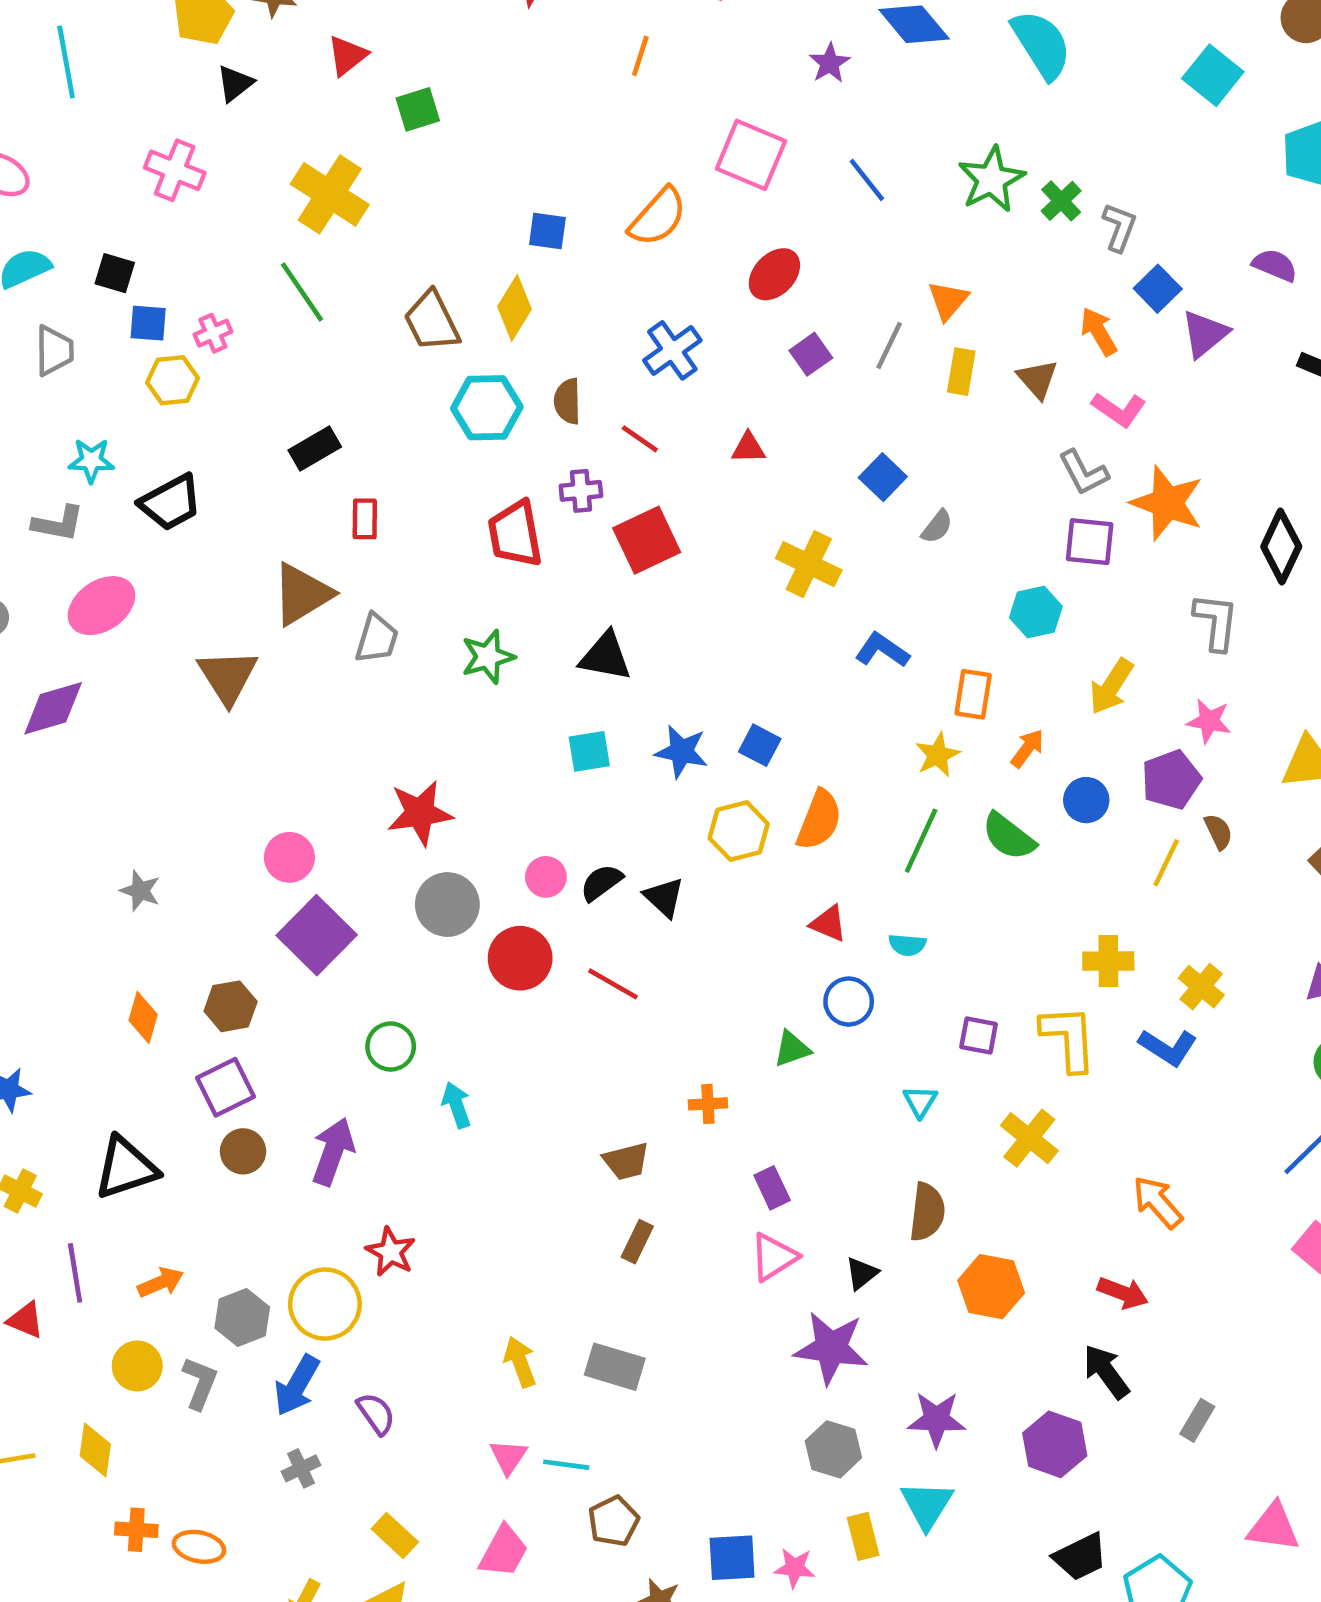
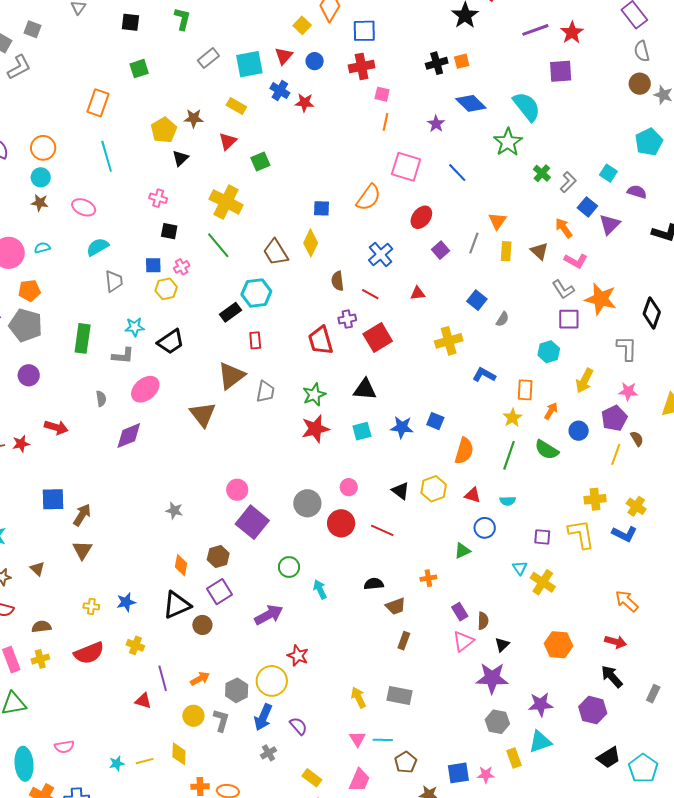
orange line: (640, 56) -> (385, 122), moved
cyan square: (1213, 75) -> (608, 173), moved, size x0.7
pink cross: (175, 170) -> (158, 198), size x0.7
green star: (991, 179) -> (508, 142), moved
gray L-shape: (1119, 227) -> (568, 182), turned 30
black square: (115, 273) -> (169, 231), moved
cyan hexagon: (487, 408) -> (256, 293), moved
yellow cross: (809, 564) -> (449, 341), turned -36
red star: (420, 813) -> (315, 429), moved
yellow hexagon: (739, 831) -> (434, 489), moved
black semicircle: (601, 883) -> (374, 584), moved, turned 36
yellow cross: (1029, 1138) -> (543, 582), moved
brown circle: (243, 1151) -> (202, 625), moved
purple arrow: (333, 1152) -> (269, 615), turned 48
black triangle: (126, 1168) -> (177, 605), moved
brown semicircle: (927, 1212) -> (483, 621), moved, size x0.7
cyan triangle: (927, 1505) -> (540, 742), turned 45

